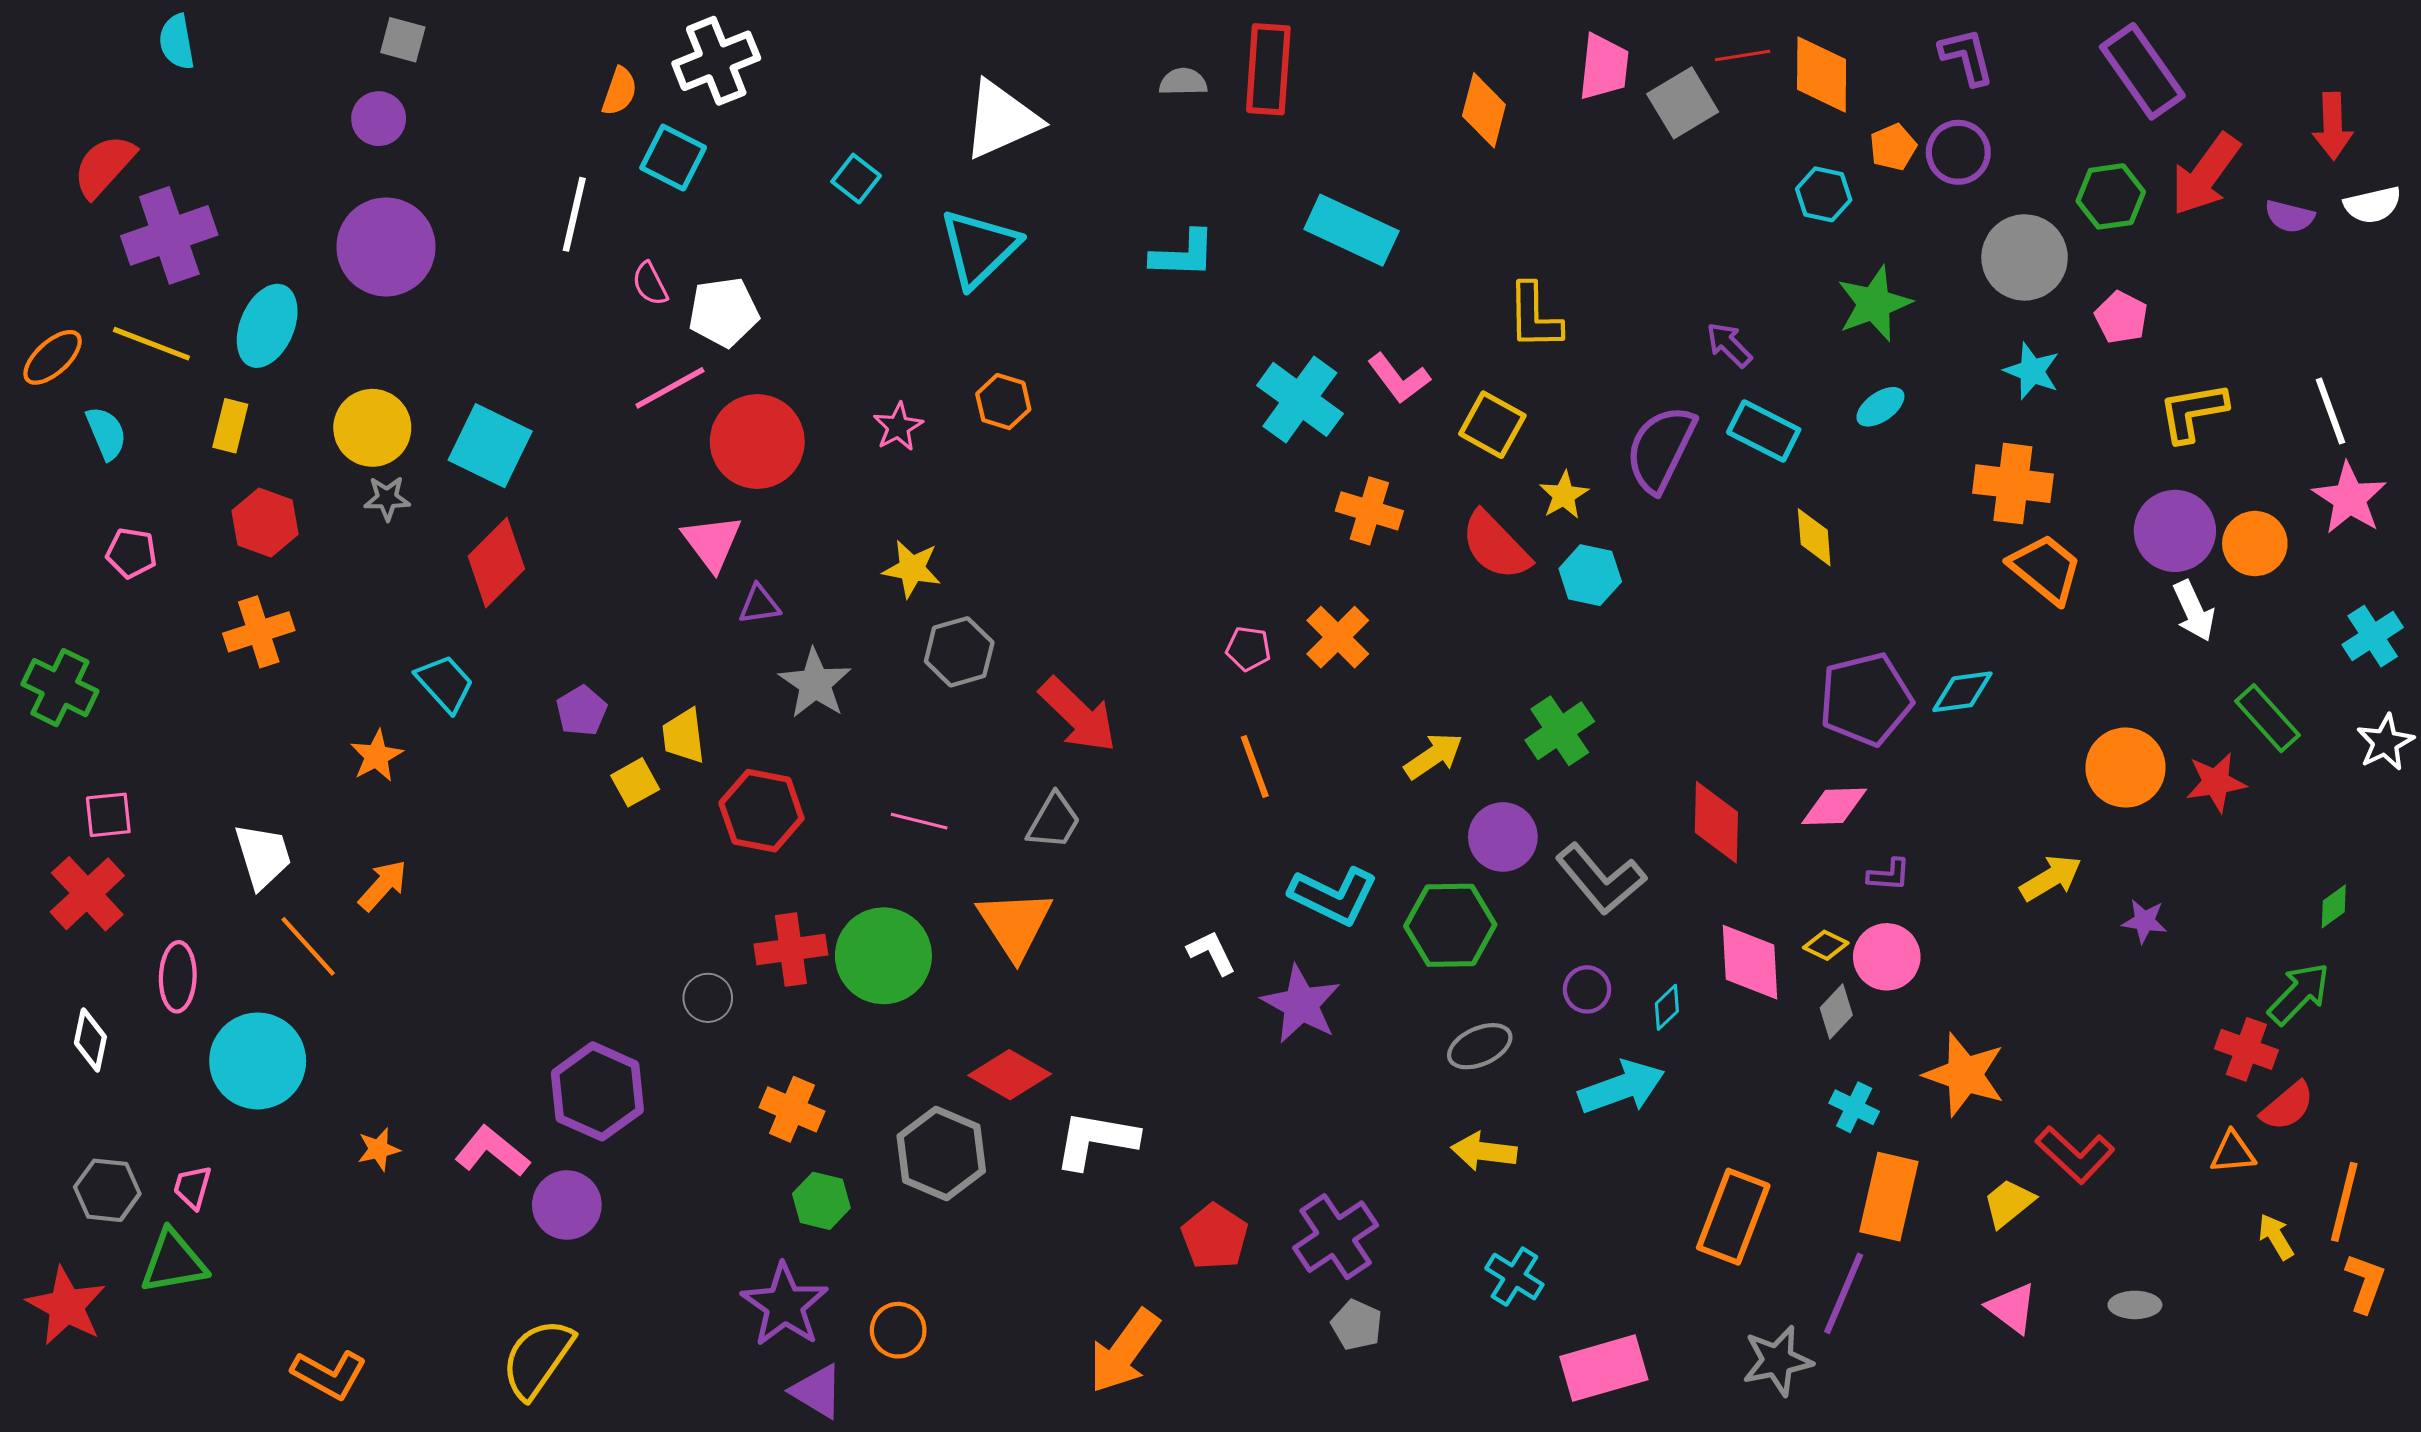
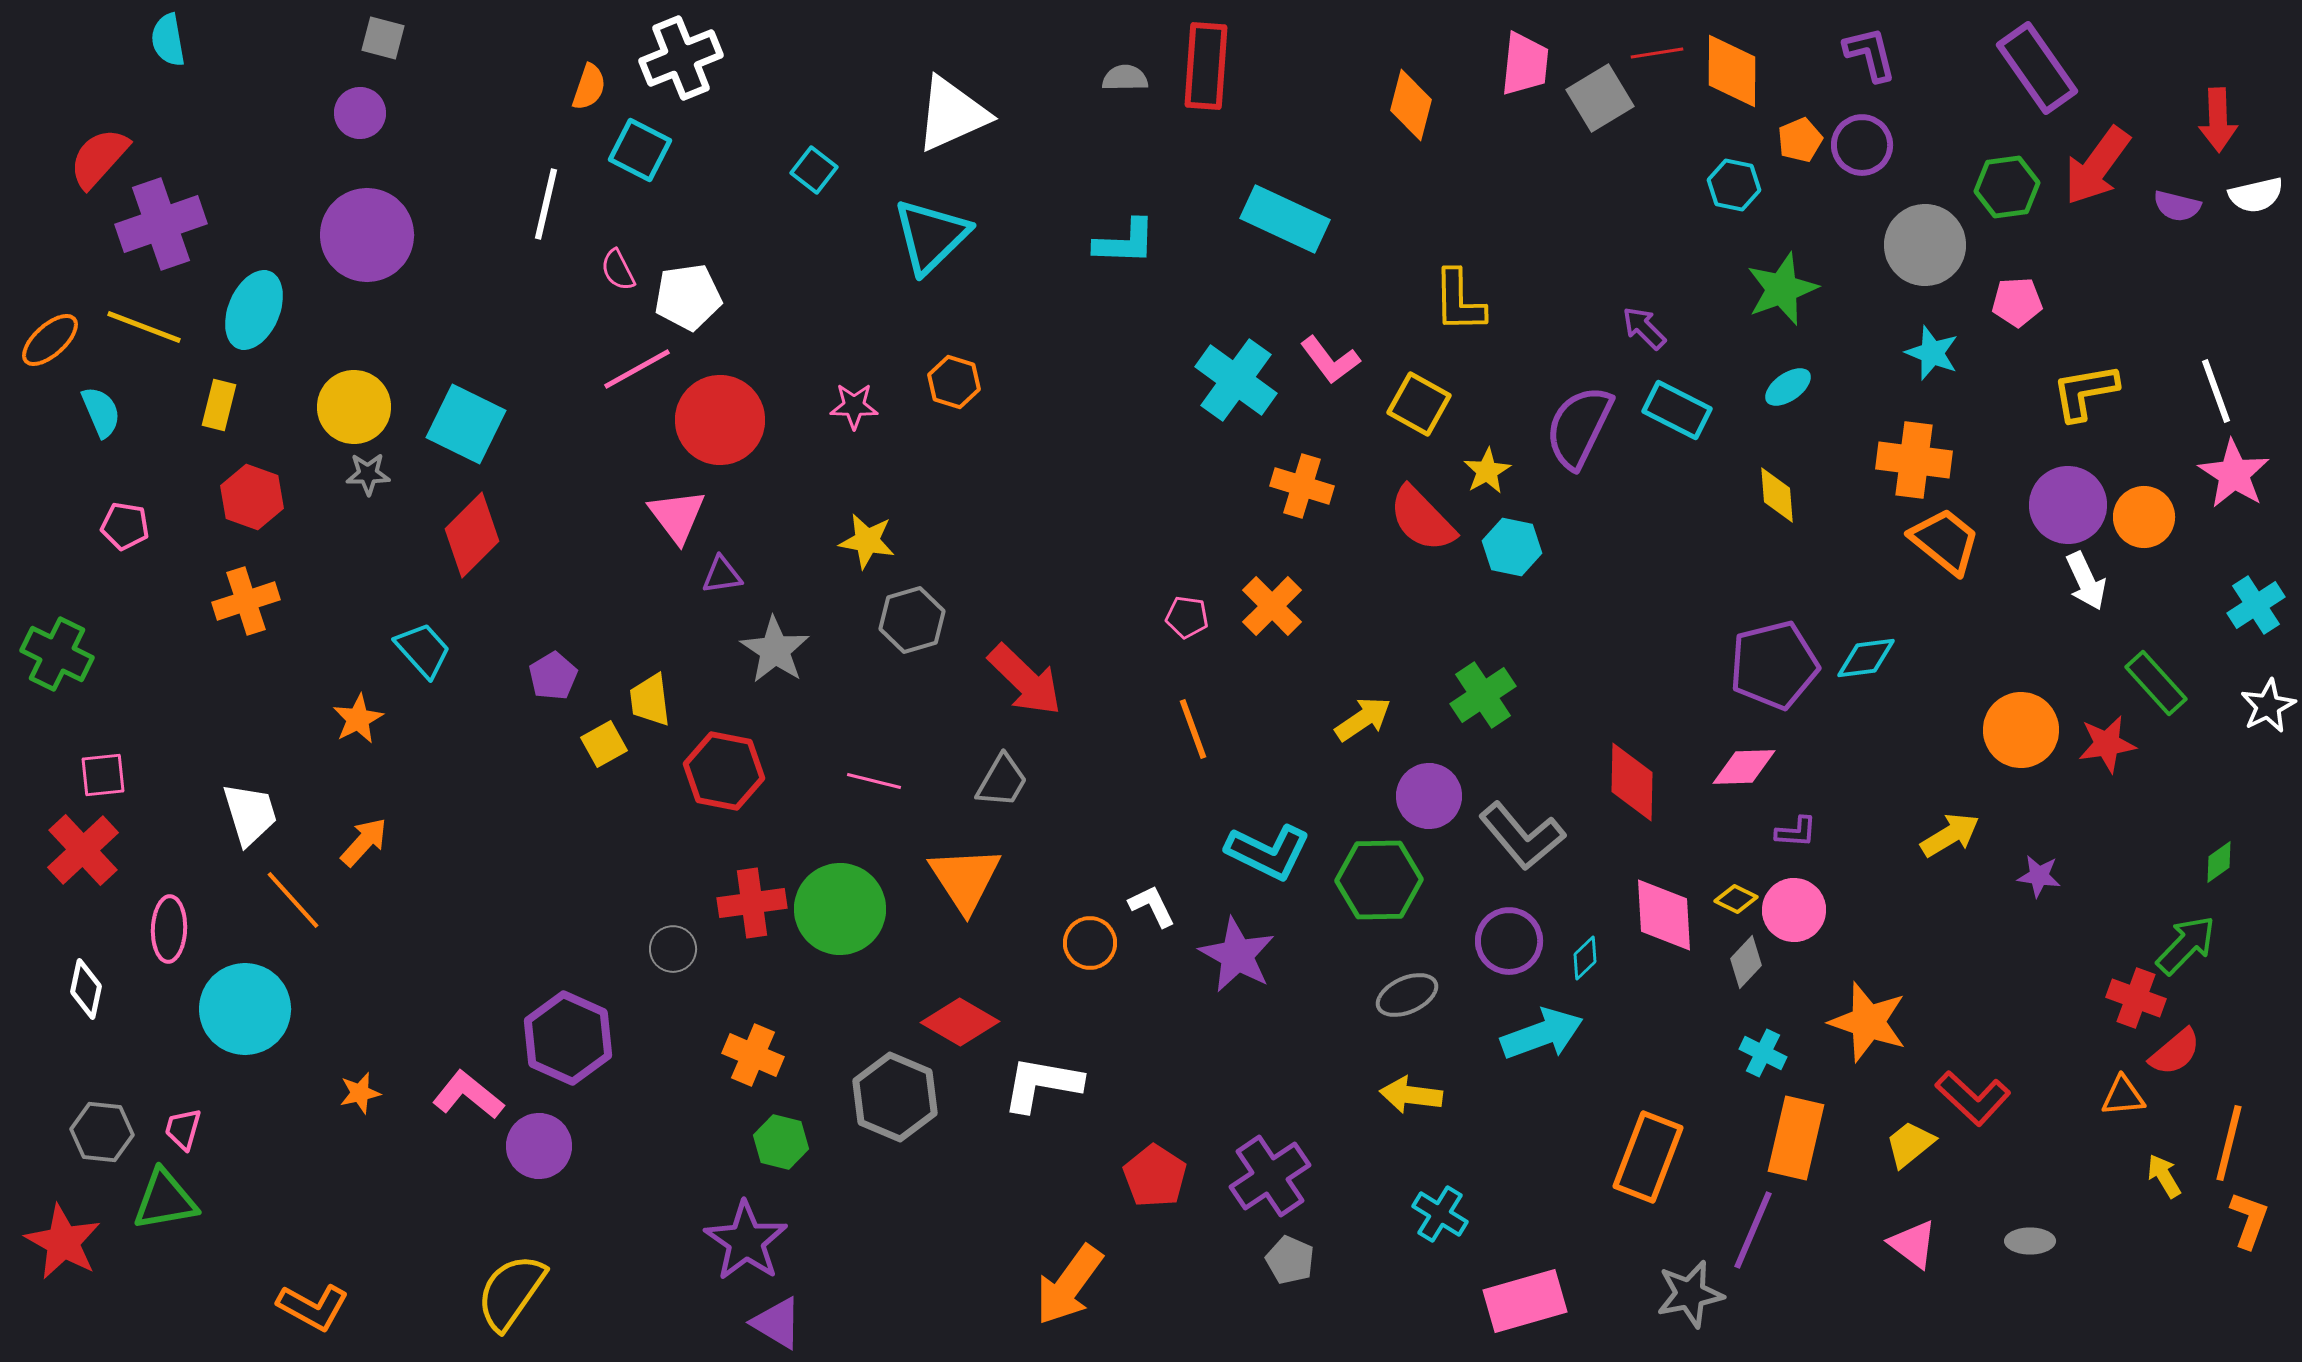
pink pentagon: (2121, 317) -> (2017, 302), turned -30
pink star: (898, 427) -> (854, 406), turned 30
yellow diamond: (1814, 537) -> (1777, 495), moved
purple circle: (1587, 989) -> (1509, 941), size x1.5
orange circle: (898, 1330) -> (1090, 943), moved

